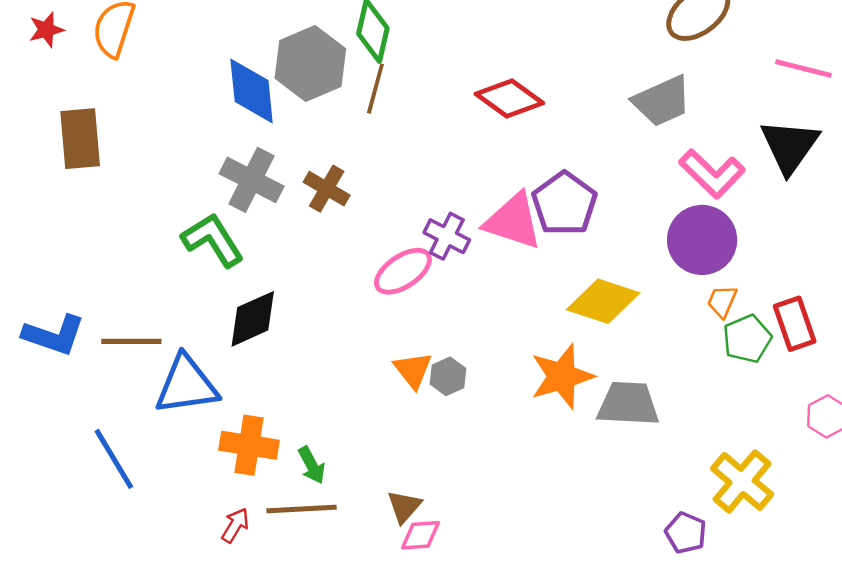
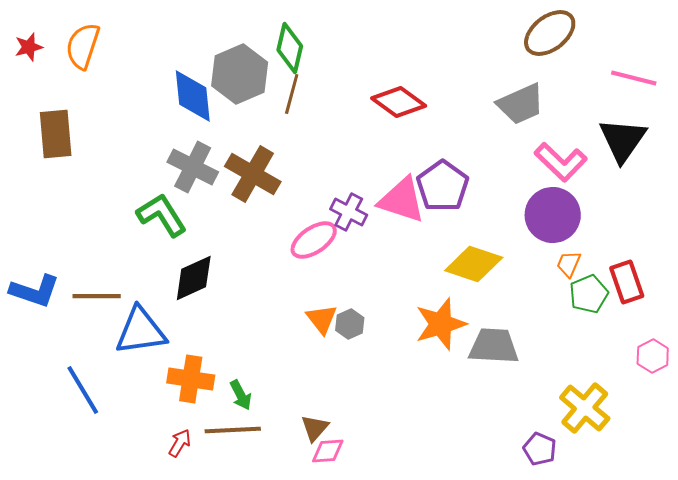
brown cross: (327, 189) -> (253, 174), size x1.5

